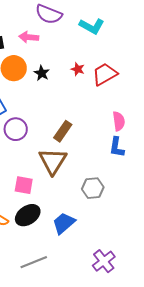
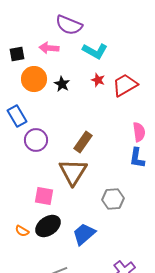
cyan L-shape: (92, 26) -> (95, 51), moved

